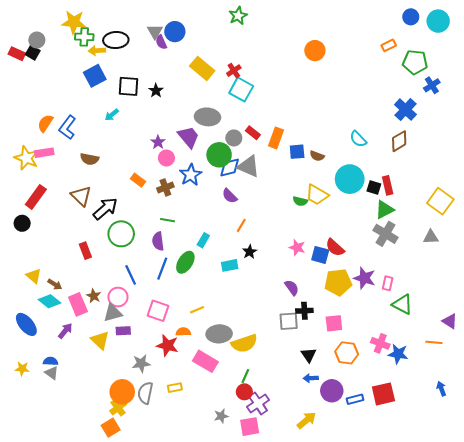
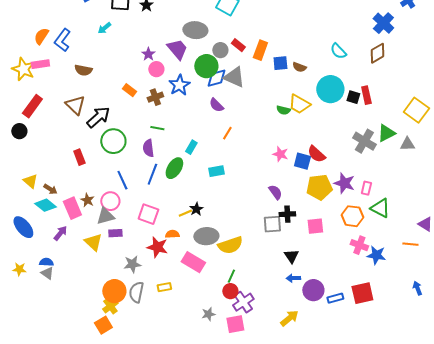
green triangle: (384, 210) -> (386, 133), moved
black star: (250, 252) -> (196, 209), moved
orange hexagon: (347, 353) -> (352, 216), moved

